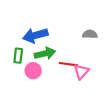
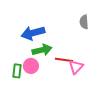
gray semicircle: (90, 34) -> (84, 22), moved, turned -96
green rectangle: (18, 56) -> (17, 71), moved

